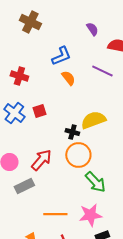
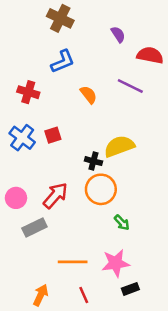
brown cross: (30, 22) -> (60, 18), moved
blue L-shape: (61, 56) -> (63, 61), moved
green arrow: (95, 182) -> (122, 223), size x0.6

